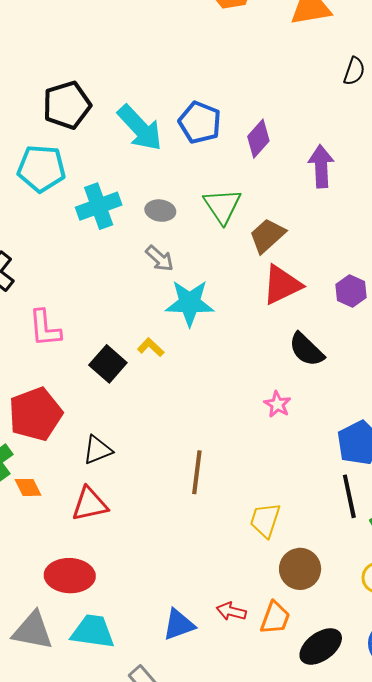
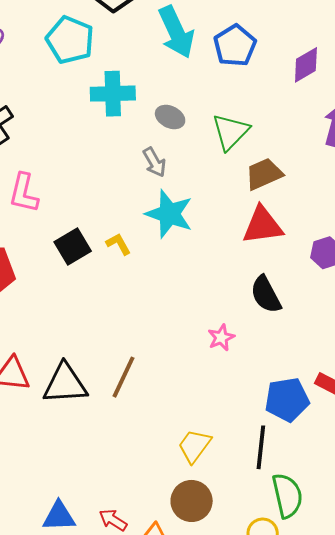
purple diamond: (258, 139) -> (306, 65), moved
black triangle: (98, 450) -> (65, 384), moved, size x1.5
yellow trapezoid: (265, 520) -> (194, 446), moved

